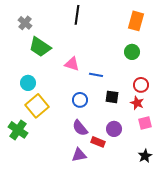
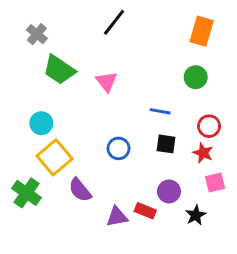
black line: (77, 15) -> (114, 22), turned 30
pink triangle: (72, 64) -> (107, 82), moved, turned 35
blue line: (96, 75) -> (160, 111), moved
purple semicircle: (80, 128) -> (80, 190), moved
purple triangle: (79, 155) -> (117, 217), moved
black star: (145, 156) -> (196, 215), moved

